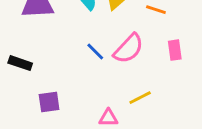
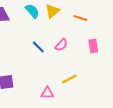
pink semicircle: (129, 49) -> (61, 45), size x0.6

